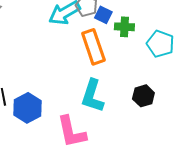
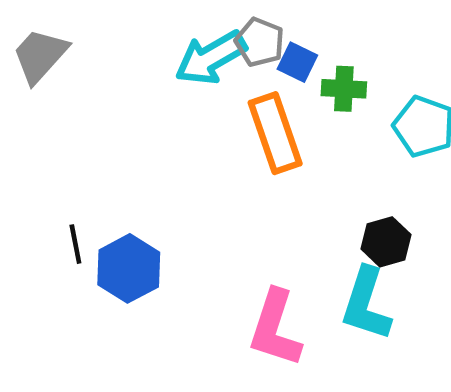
cyan L-shape: (92, 96) -> (366, 304), moved
pink L-shape: (71, 132) -> (275, 328), moved, turned 30

